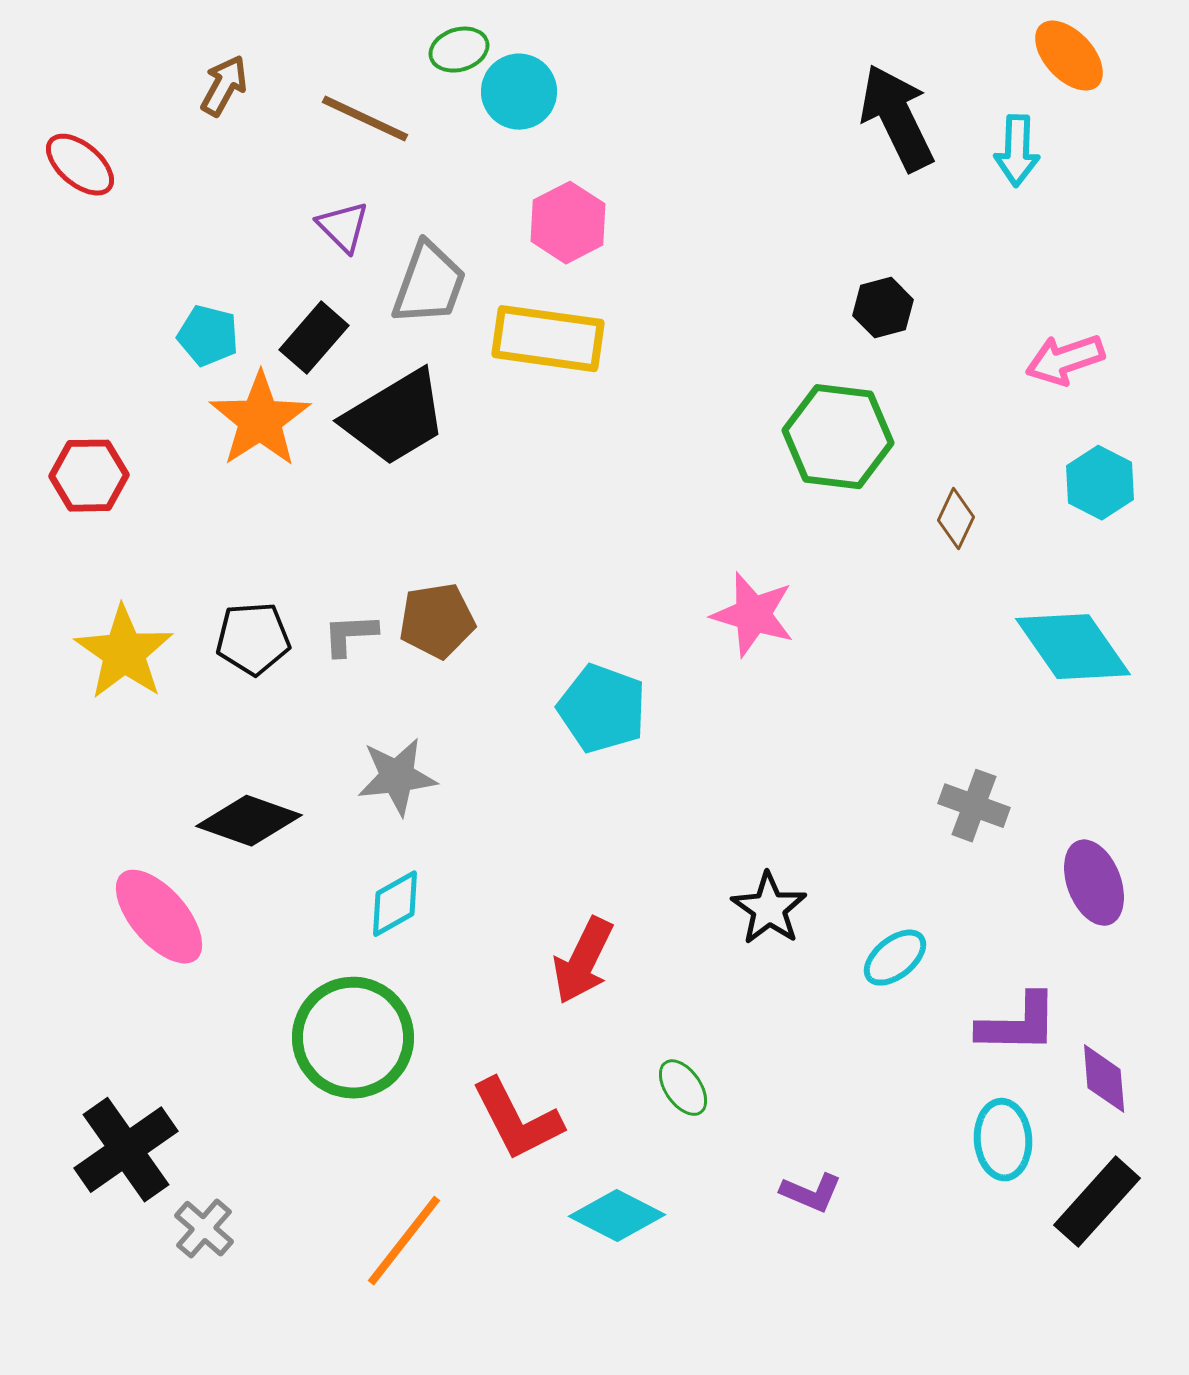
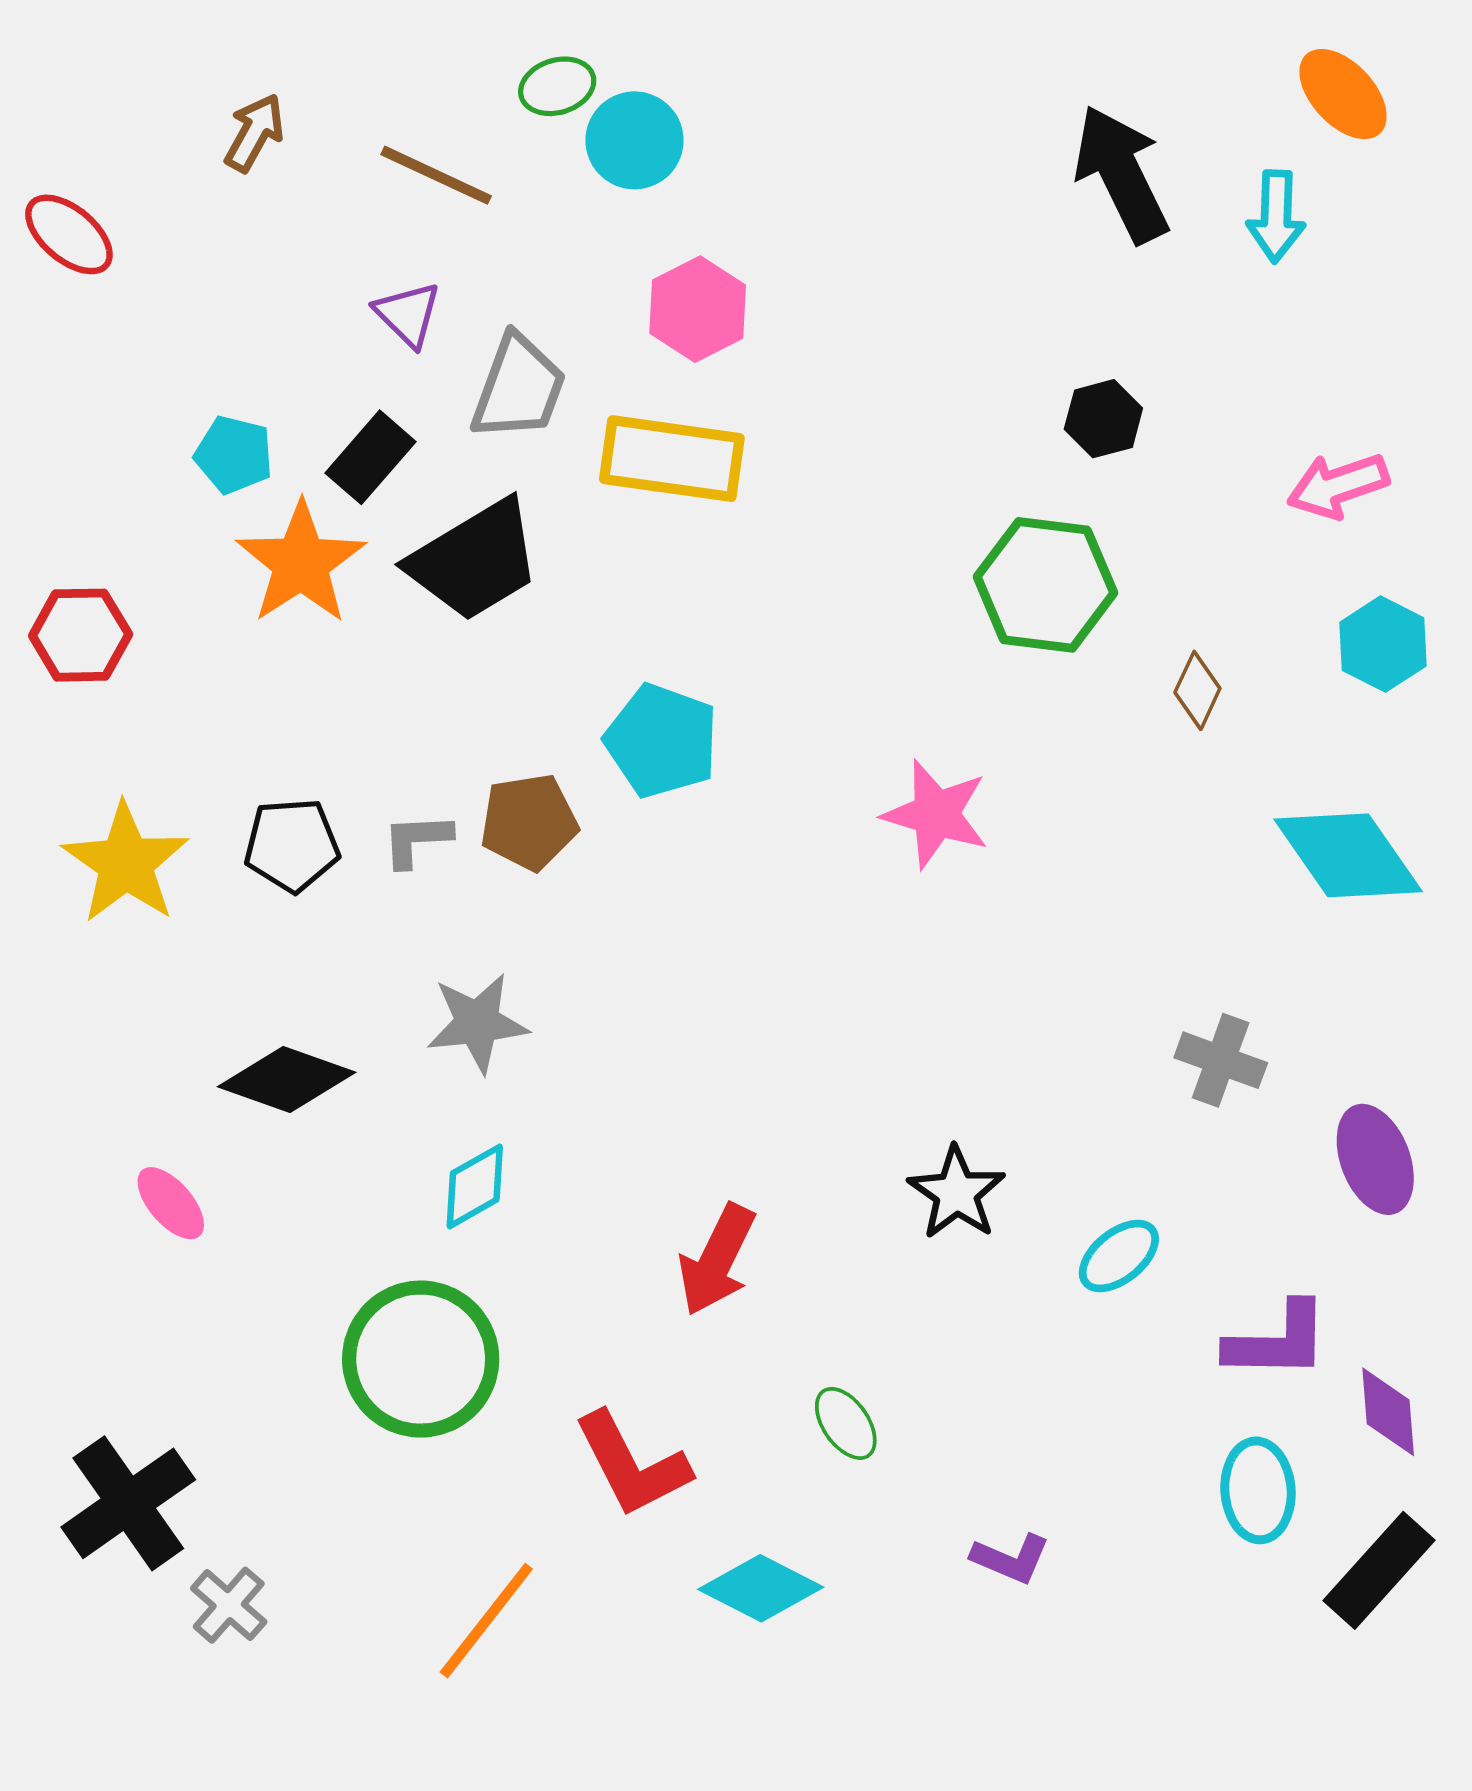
cyan pentagon: (602, 709) -> (662, 741), moved
pink ellipse: (159, 917) -> (171, 1203), size x0.6

